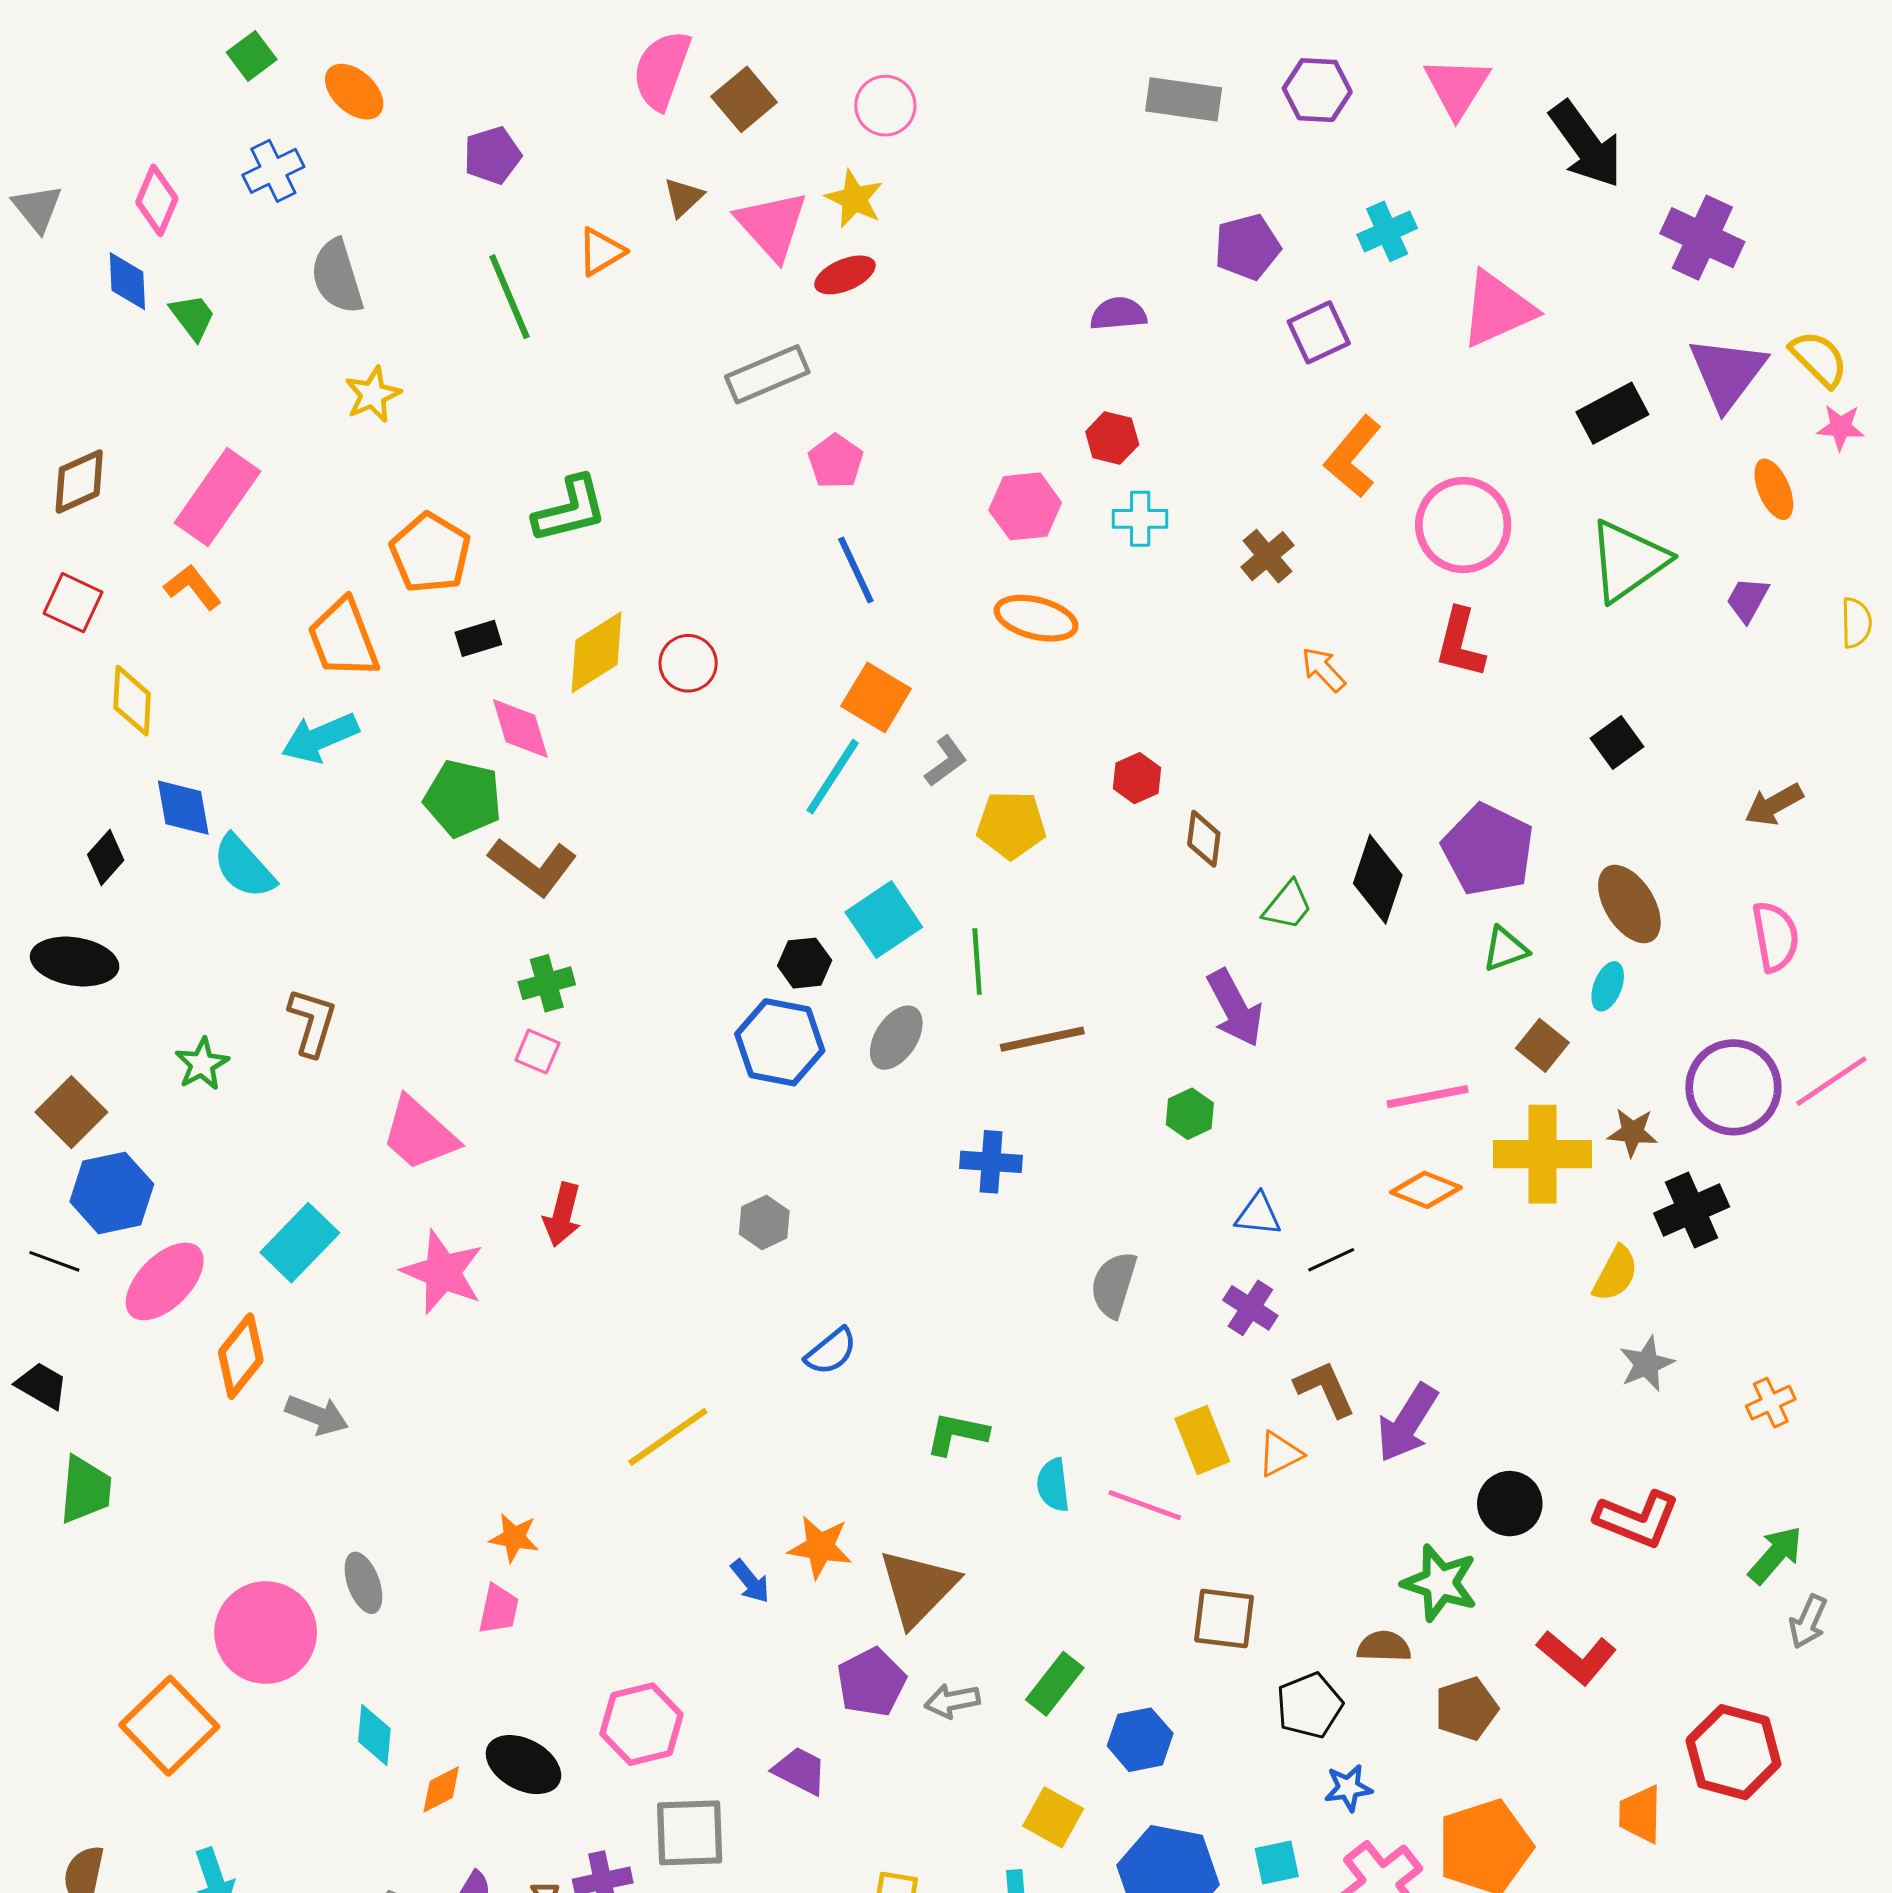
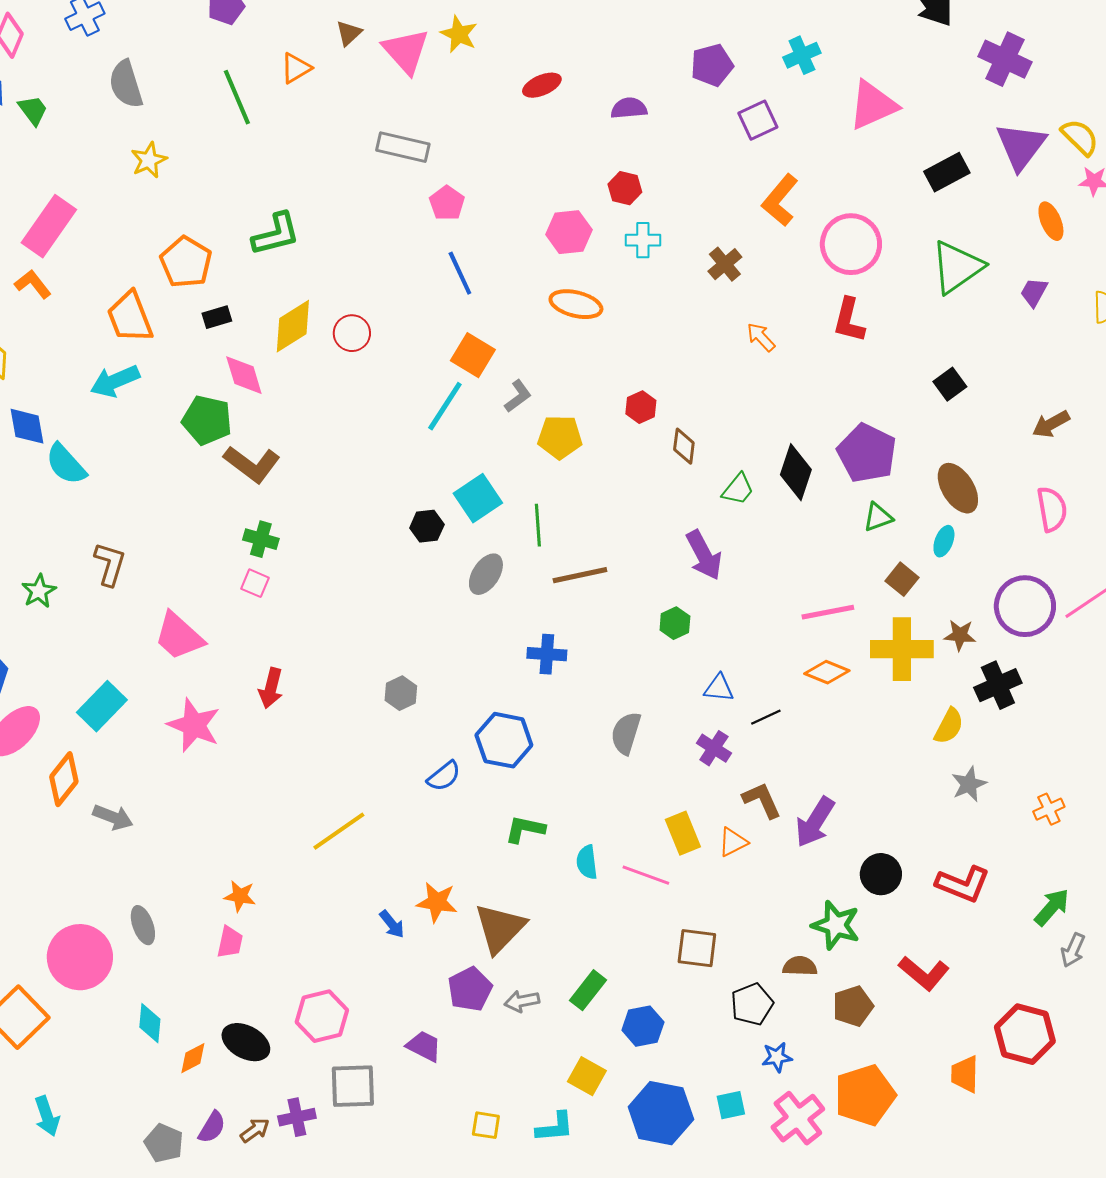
red ellipse: (845, 275) -> (542, 85), moved
gray rectangle: (767, 374) -> (403, 147), turned 36
green cross: (547, 983) -> (261, 539), turned 32
blue hexagon: (780, 1042) -> (504, 740), moved

